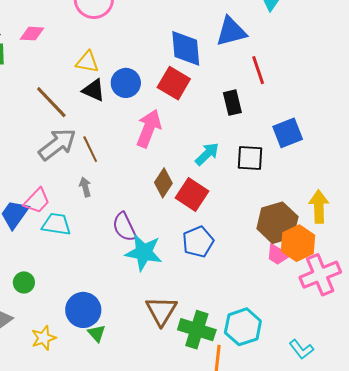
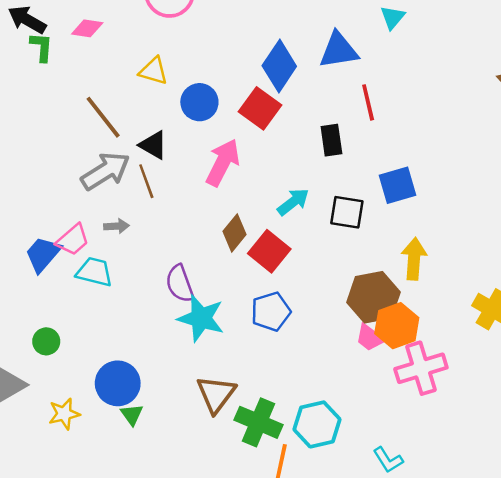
blue diamond: (186, 48) -> (279, 66), turned 33
black triangle: (94, 90) -> (153, 145), moved
gray arrow: (85, 187) -> (117, 226), moved, turned 96
yellow arrow: (319, 207) -> (414, 259), moved

